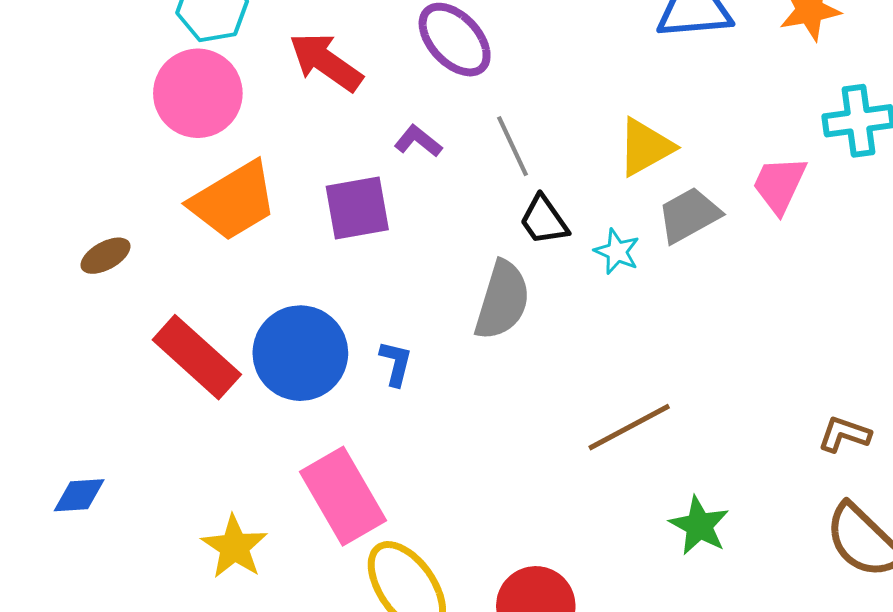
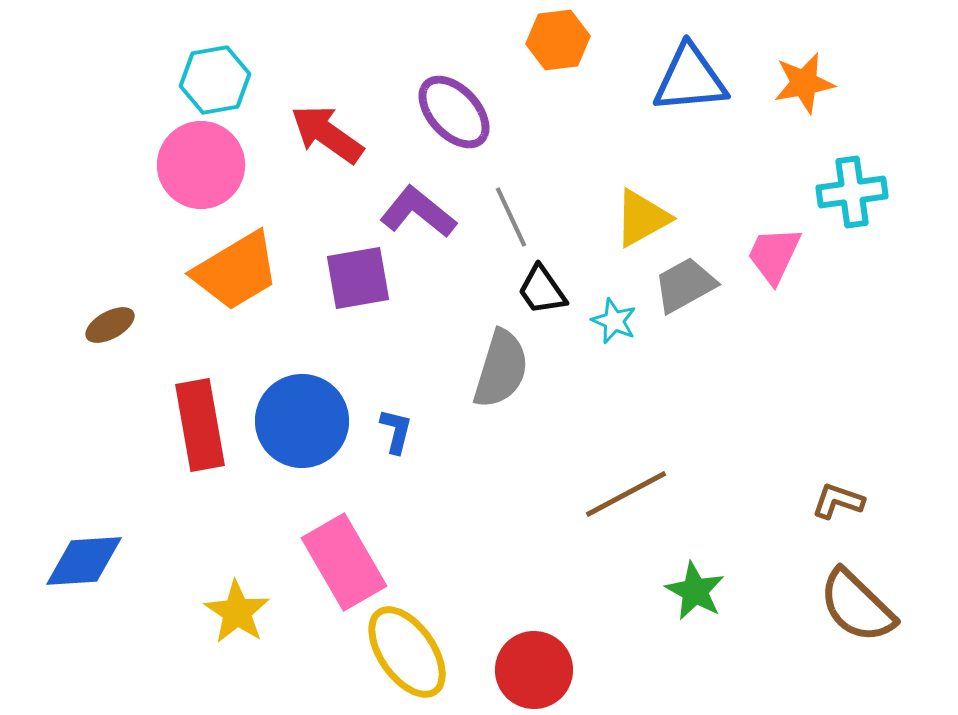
purple L-shape: (418, 141) -> (418, 212), size x1.6
red rectangle: (197, 357) -> (200, 425), turned 38
blue diamond: (79, 495) -> (84, 561), size x1.5

